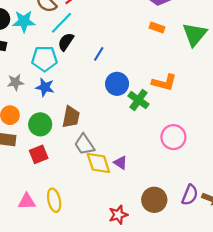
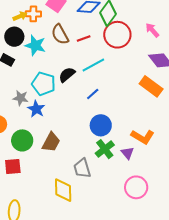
cyan line: (62, 23) -> (93, 65), moved
orange rectangle: (157, 27) -> (151, 86), size x1.6
gray star: (15, 82) -> (21, 98), moved
green cross: (138, 100) -> (105, 149), moved
gray trapezoid: (84, 144) -> (82, 168), moved
purple triangle: (120, 163) -> (127, 153), moved

